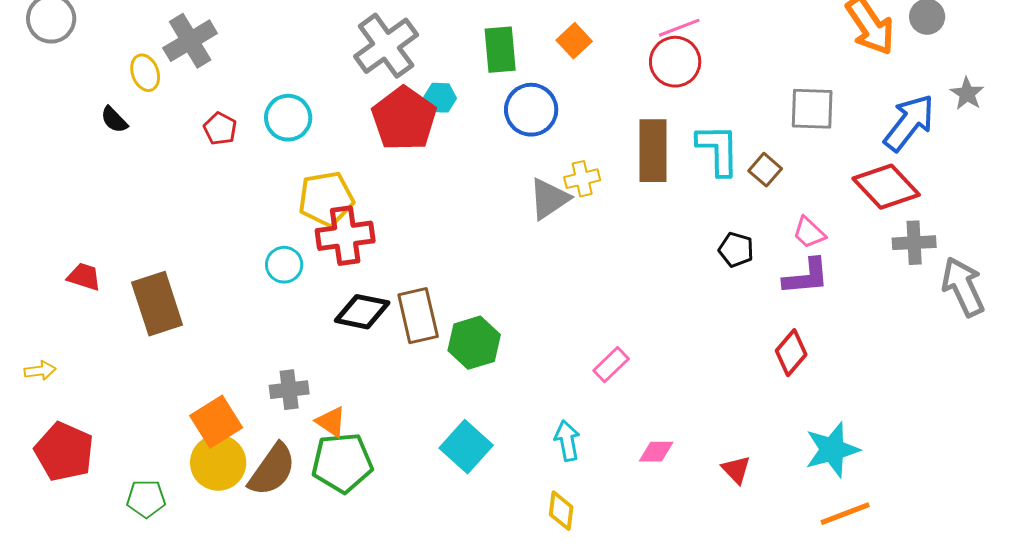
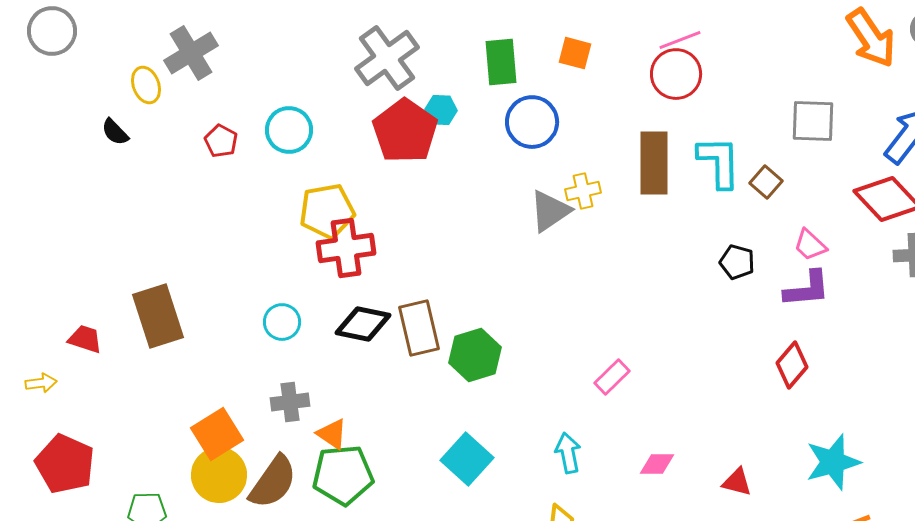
orange square: (574, 41) -> (575, 53), turned -32
cyan circle: (284, 265) -> (282, 322), moved
red trapezoid: (84, 277) -> (85, 339), moved
red triangle: (736, 470) -> (737, 482), turned -32

